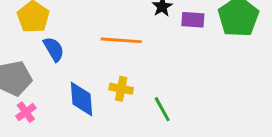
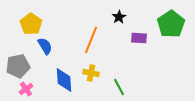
purple rectangle: (193, 20) -> (139, 38), moved
orange line: (121, 40) -> (91, 40), turned -72

